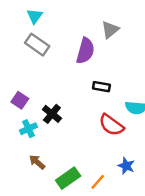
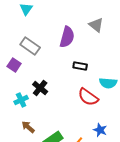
gray triangle: (110, 30) -> (96, 25), moved, turned -42
gray rectangle: (37, 45) -> (30, 46), moved
purple square: (20, 100) -> (14, 65), moved

